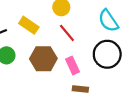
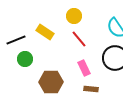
brown hexagon: (43, 59) -> (51, 82), moved

